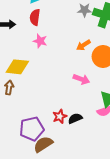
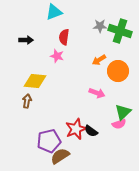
red semicircle: (35, 17) -> (64, 37), moved
red star: (60, 116) -> (76, 129), size x1.5
black semicircle: (75, 118) -> (91, 131), turned -120

